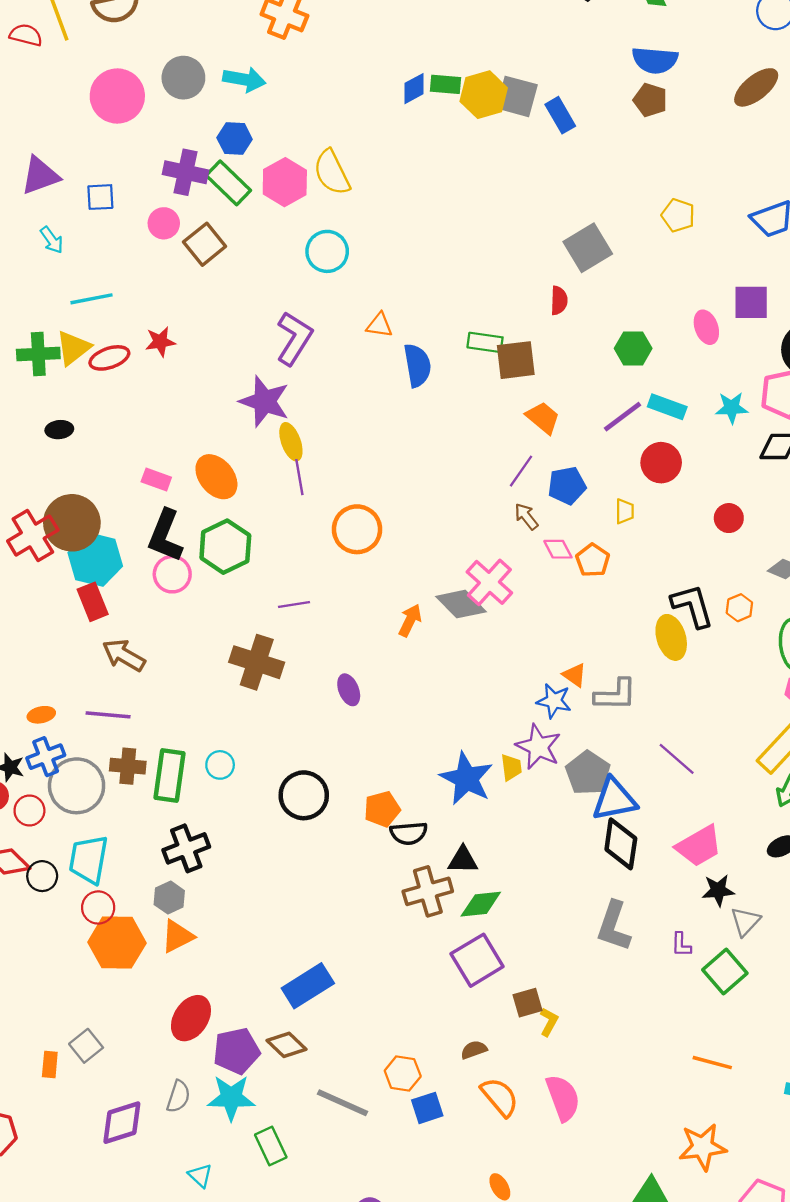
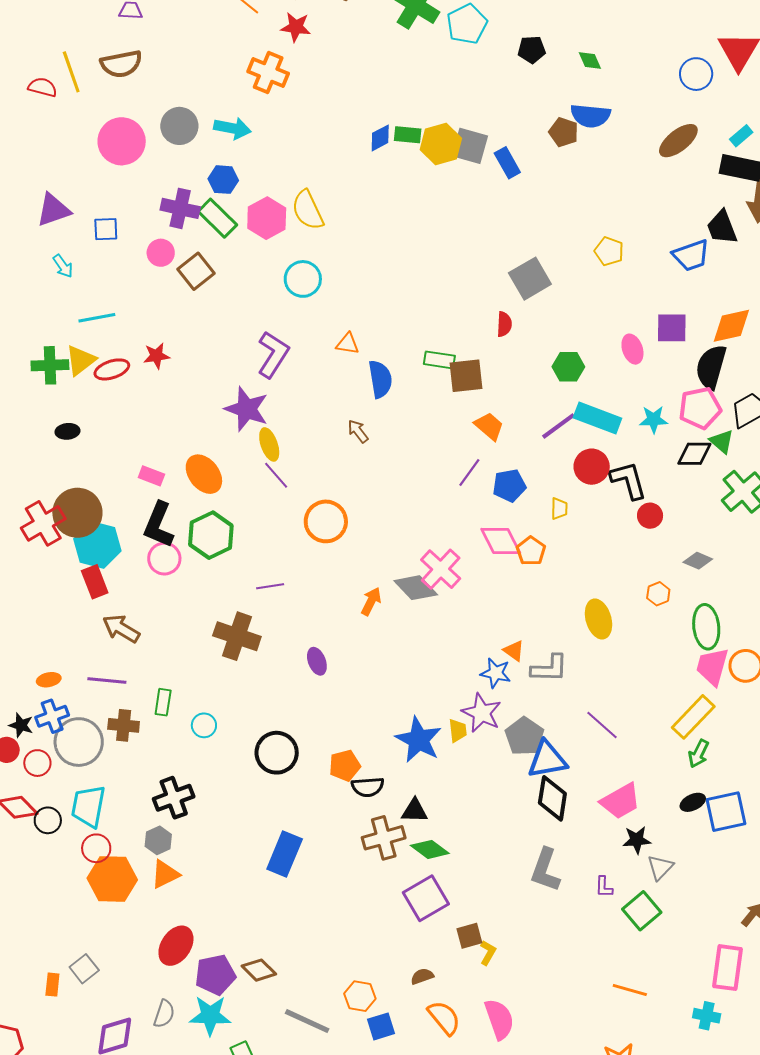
brown pentagon: (650, 100) -> (564, 132), moved
cyan rectangle: (667, 407) -> (597, 418), size x1.4
purple line: (299, 477) -> (276, 475), turned -32
brown arrow: (526, 516) -> (358, 431), moved
pink diamond: (558, 549) -> (501, 541), size x1.6
black L-shape: (692, 606) -> (628, 480), moved
green rectangle: (170, 776) -> (163, 702), moved, size x0.6
green diamond: (481, 904) -> (430, 849), turned 42
blue rectangle: (308, 986) -> (285, 854), moved, turned -36

